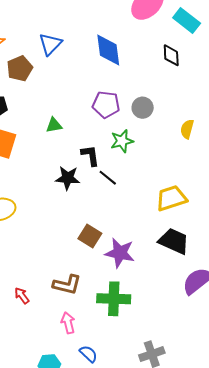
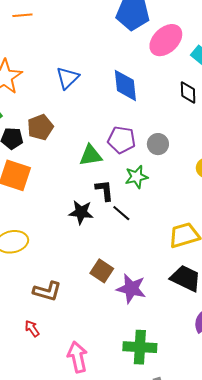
brown pentagon: (20, 68) -> (40, 127), moved
green triangle: (54, 125) -> (91, 155), moved, size x1.4
brown L-shape: (67, 285) -> (47, 291), moved
green cross: (114, 299) -> (140, 347), moved
pink arrow: (68, 323) -> (77, 357), size x1.4

